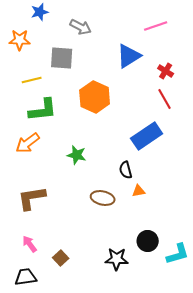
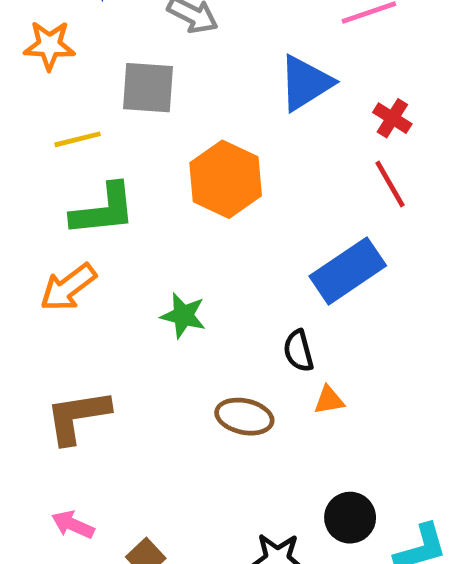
pink arrow: (30, 244) -> (73, 525), turned -30

